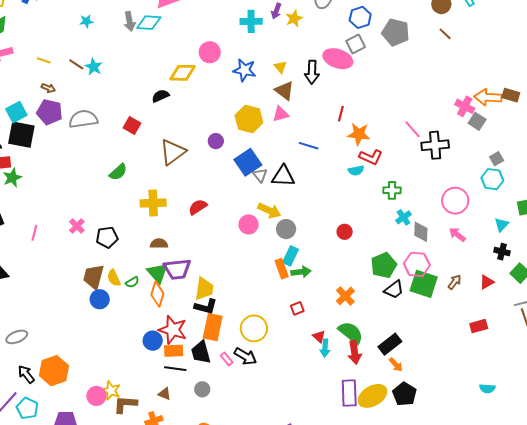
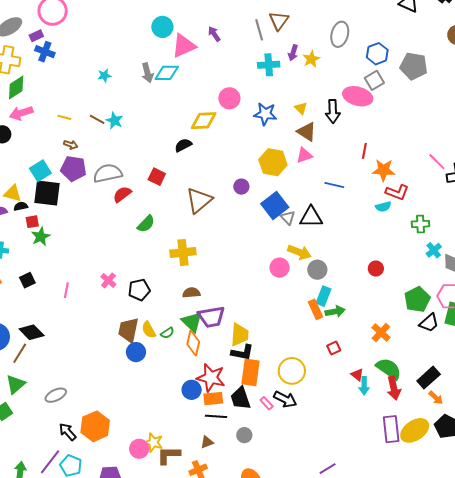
red semicircle: (198, 207) -> (122, 194), moved
brown triangle: (164, 394) -> (207, 442), turned -40

